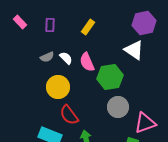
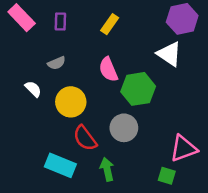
pink rectangle: (20, 22) -> (22, 18), size x1.5
white semicircle: (66, 58) -> (33, 89), moved
gray circle: (118, 107) -> (124, 128), moved

